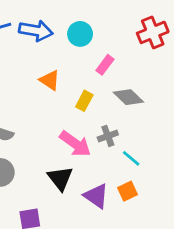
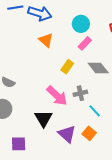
cyan circle: (80, 34) -> (81, 24), moved
orange triangle: (50, 80) -> (46, 40), moved
orange square: (128, 191) -> (89, 133), turned -32

